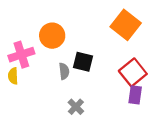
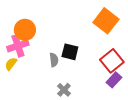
orange circle: (52, 36) -> (25, 30), moved
yellow semicircle: (13, 76) -> (11, 64), turned 40
purple rectangle: (135, 95) -> (114, 80), turned 35

